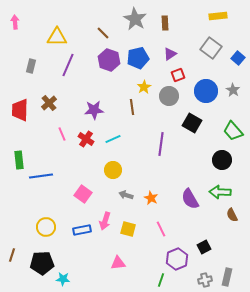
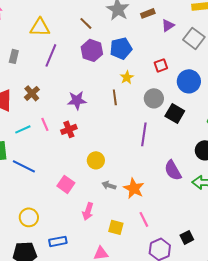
brown rectangle: (165, 23) -> (148, 13), turned 72
purple triangle: (170, 54) -> (168, 25), moved
gray circle: (169, 96) -> (154, 98), moved
red cross: (86, 139) -> (69, 129), turned 35
cyan line: (113, 139) -> (23, 129), moved
blue line: (41, 176) -> (24, 166), turned 35
orange star: (151, 198) -> (134, 188), size x1.5
purple semicircle: (190, 199) -> (173, 170), moved
yellow square: (128, 229) -> (116, 227), moved
blue rectangle: (82, 230) -> (58, 241), moved

